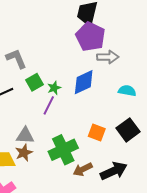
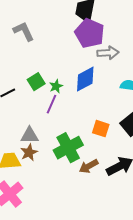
gray L-shape: (16, 59) -> (24, 31), moved

